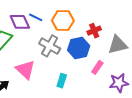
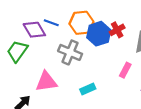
blue hexagon: (79, 48) -> (99, 34), moved
pink triangle: (25, 70) -> (46, 82), turned -45
cyan rectangle: (62, 81) -> (88, 89), turned 56

